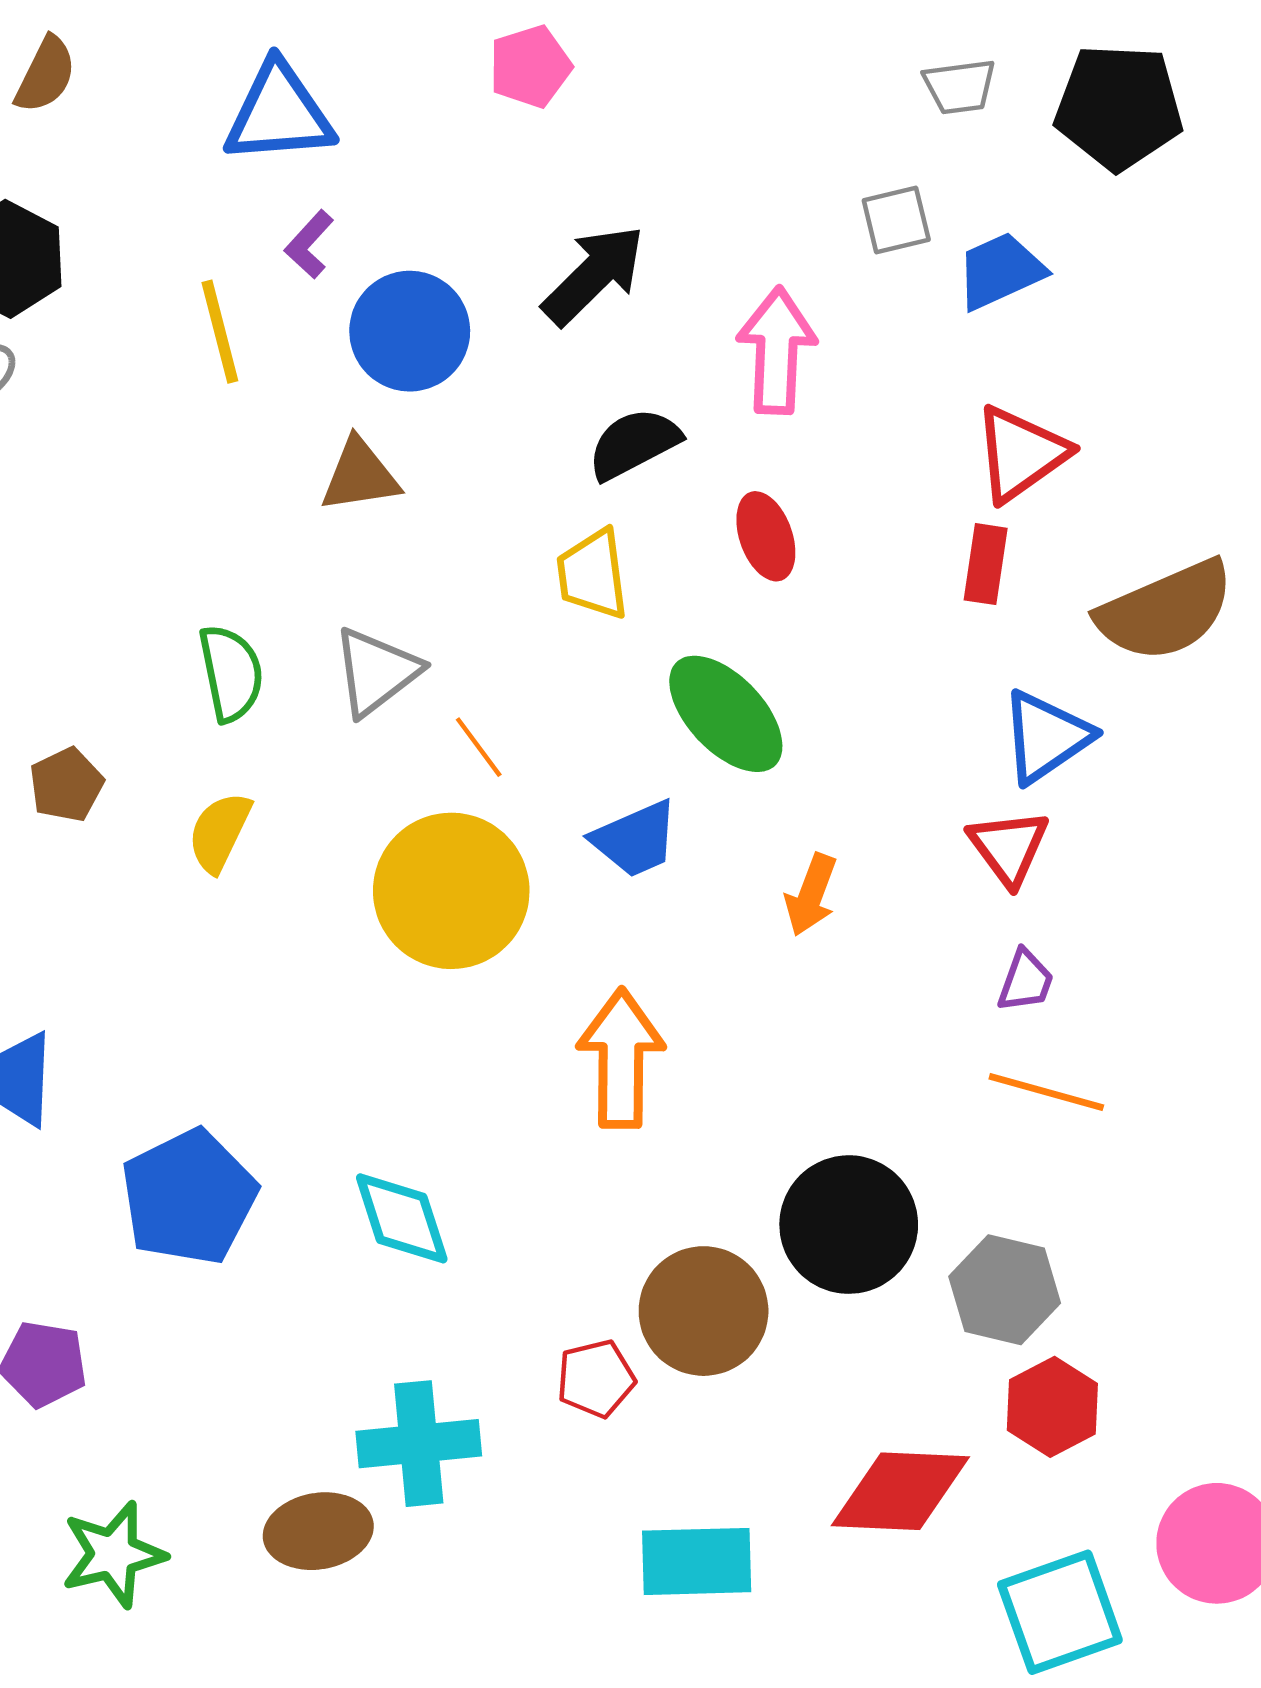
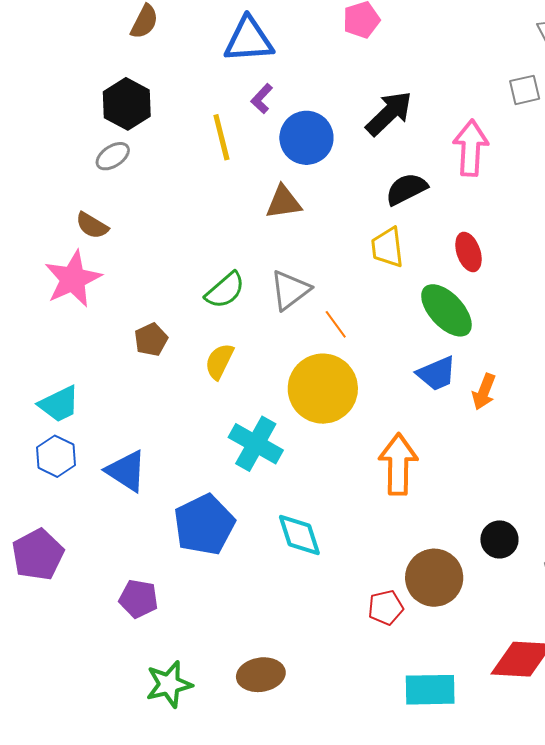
red ellipse: (766, 536) -> (468, 252), moved
green semicircle: (231, 673) -> (225, 290), turned 60
blue trapezoid: (635, 839) -> (437, 374), moved
black circle: (849, 1225) -> (499, 539), size x0.6
cyan cross: (419, 1444) -> (256, 444), moved, turned 34

